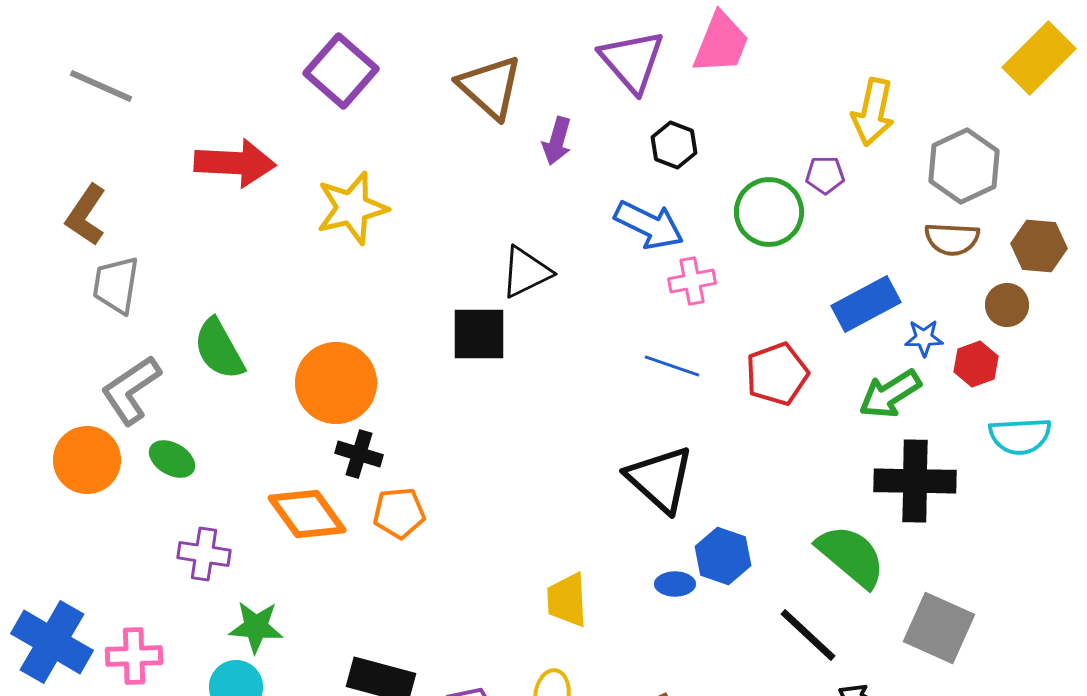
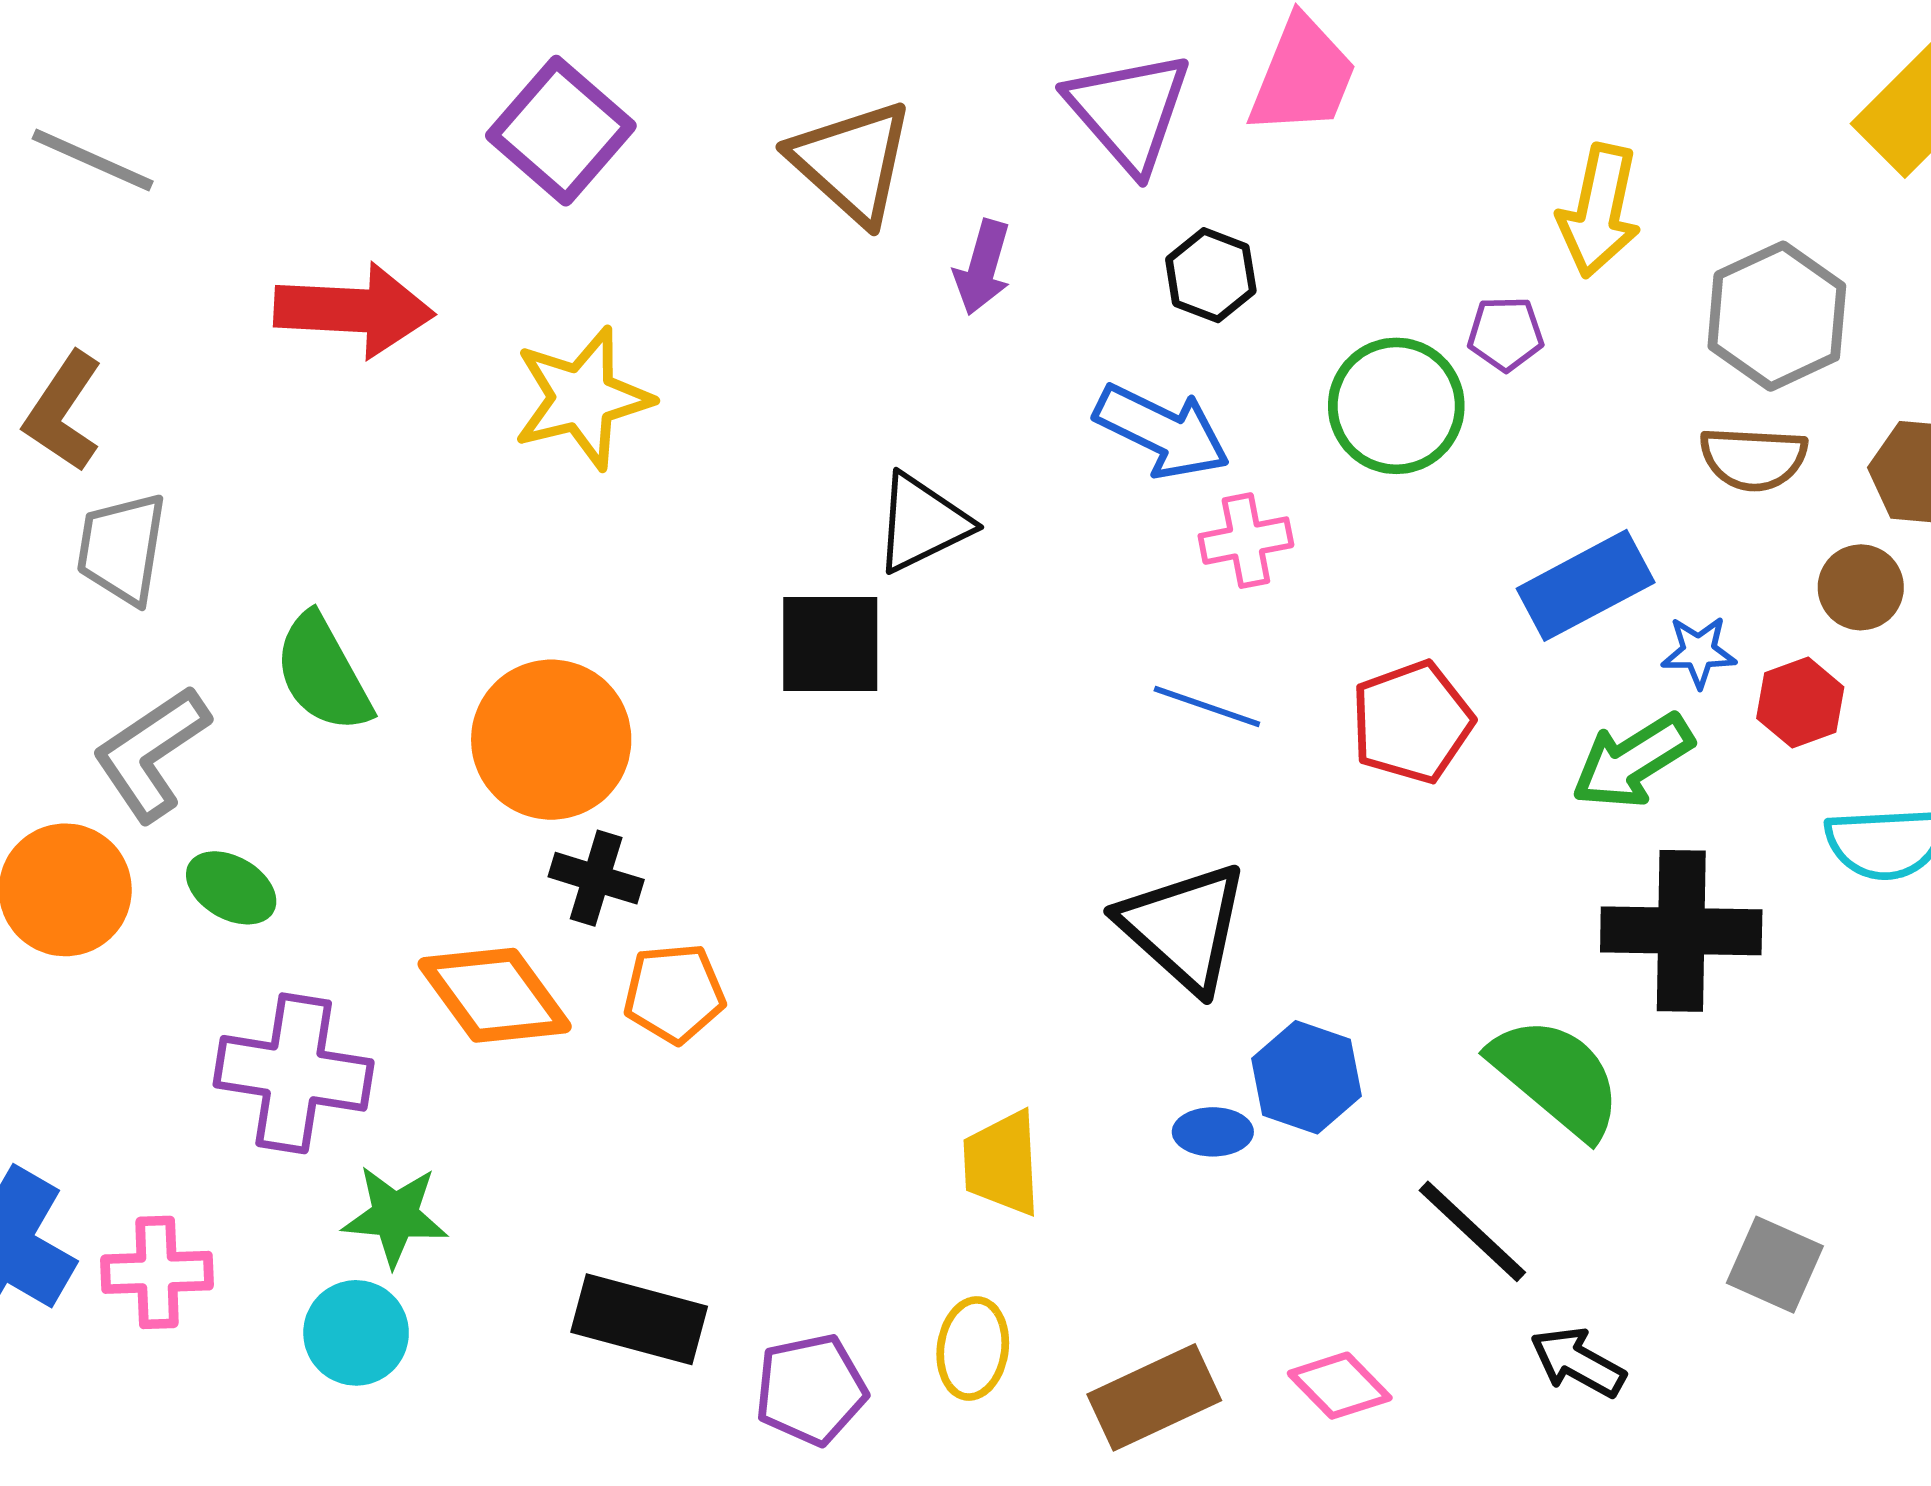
purple cross: (204, 554) -> (294, 1073), size x1.5
gray square: (939, 628) -> (1775, 1265), moved, size x0.7

